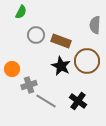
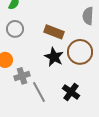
gray circle: (36, 35) -> (15, 29), moved
gray line: (46, 101) -> (39, 92), turned 30

